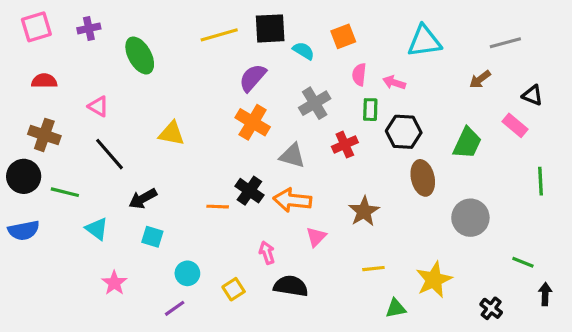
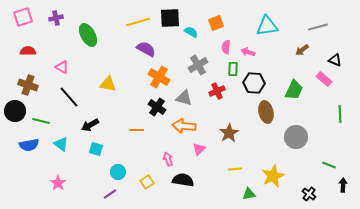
purple semicircle: (253, 78) -> (146, 49), moved, turned 78
black cross: (249, 191) -> (157, 107), moved
blue semicircle: (24, 230) -> (29, 145), moved
pink star: (114, 283) -> (58, 183), moved

